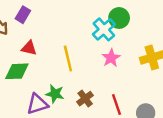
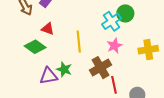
green diamond: (17, 71) -> (35, 47), turned 30
brown cross: (85, 99) -> (100, 68), moved, size x1.5

